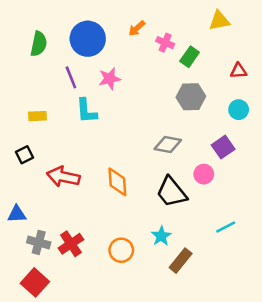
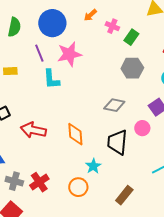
pink star: (110, 79) -> (69, 54), size x1.4
yellow rectangle: (37, 116) -> (10, 71), moved
black trapezoid: (172, 192) -> (117, 142), turned 44
cyan star: (161, 236) -> (93, 166), moved

